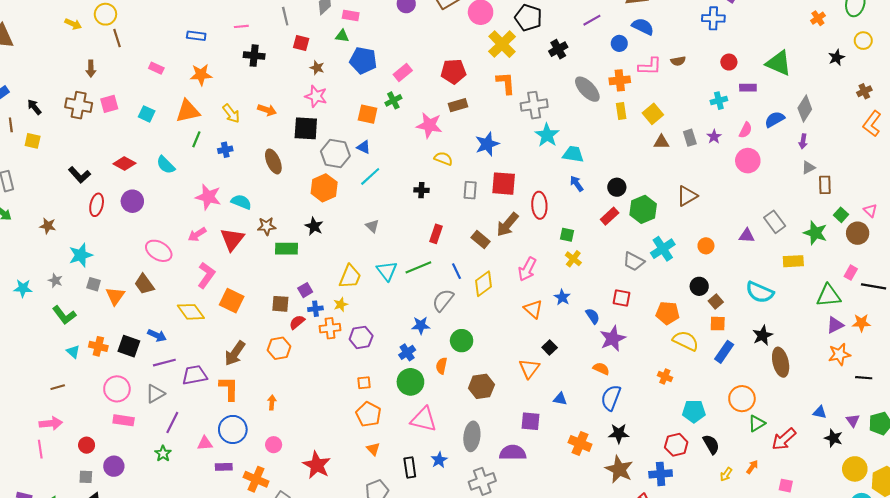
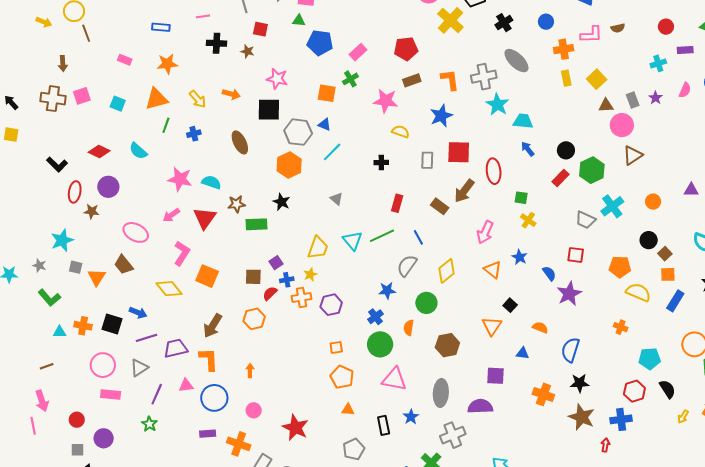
blue circle: (619, 43) -> (546, 22), moved
brown star: (317, 68) -> (247, 51), moved
orange L-shape: (506, 83) -> (450, 80), moved
gray ellipse: (587, 89) -> (516, 61), moved
pink circle: (748, 161) -> (622, 125), moved
brown star: (48, 226) -> (92, 211), moved
yellow diamond: (483, 284) -> (447, 271), moved
cyan triangle: (73, 352) -> (60, 332), turned -40
orange semicircle: (601, 369) -> (540, 328), moved
pink arrow: (51, 423) -> (42, 401), turned 80
pink triangle: (205, 443) -> (186, 385), moved
orange triangle: (373, 449) -> (348, 410), turned -40

